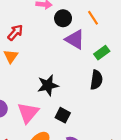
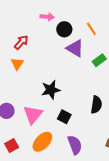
black semicircle: (96, 80) -> (96, 105), moved

